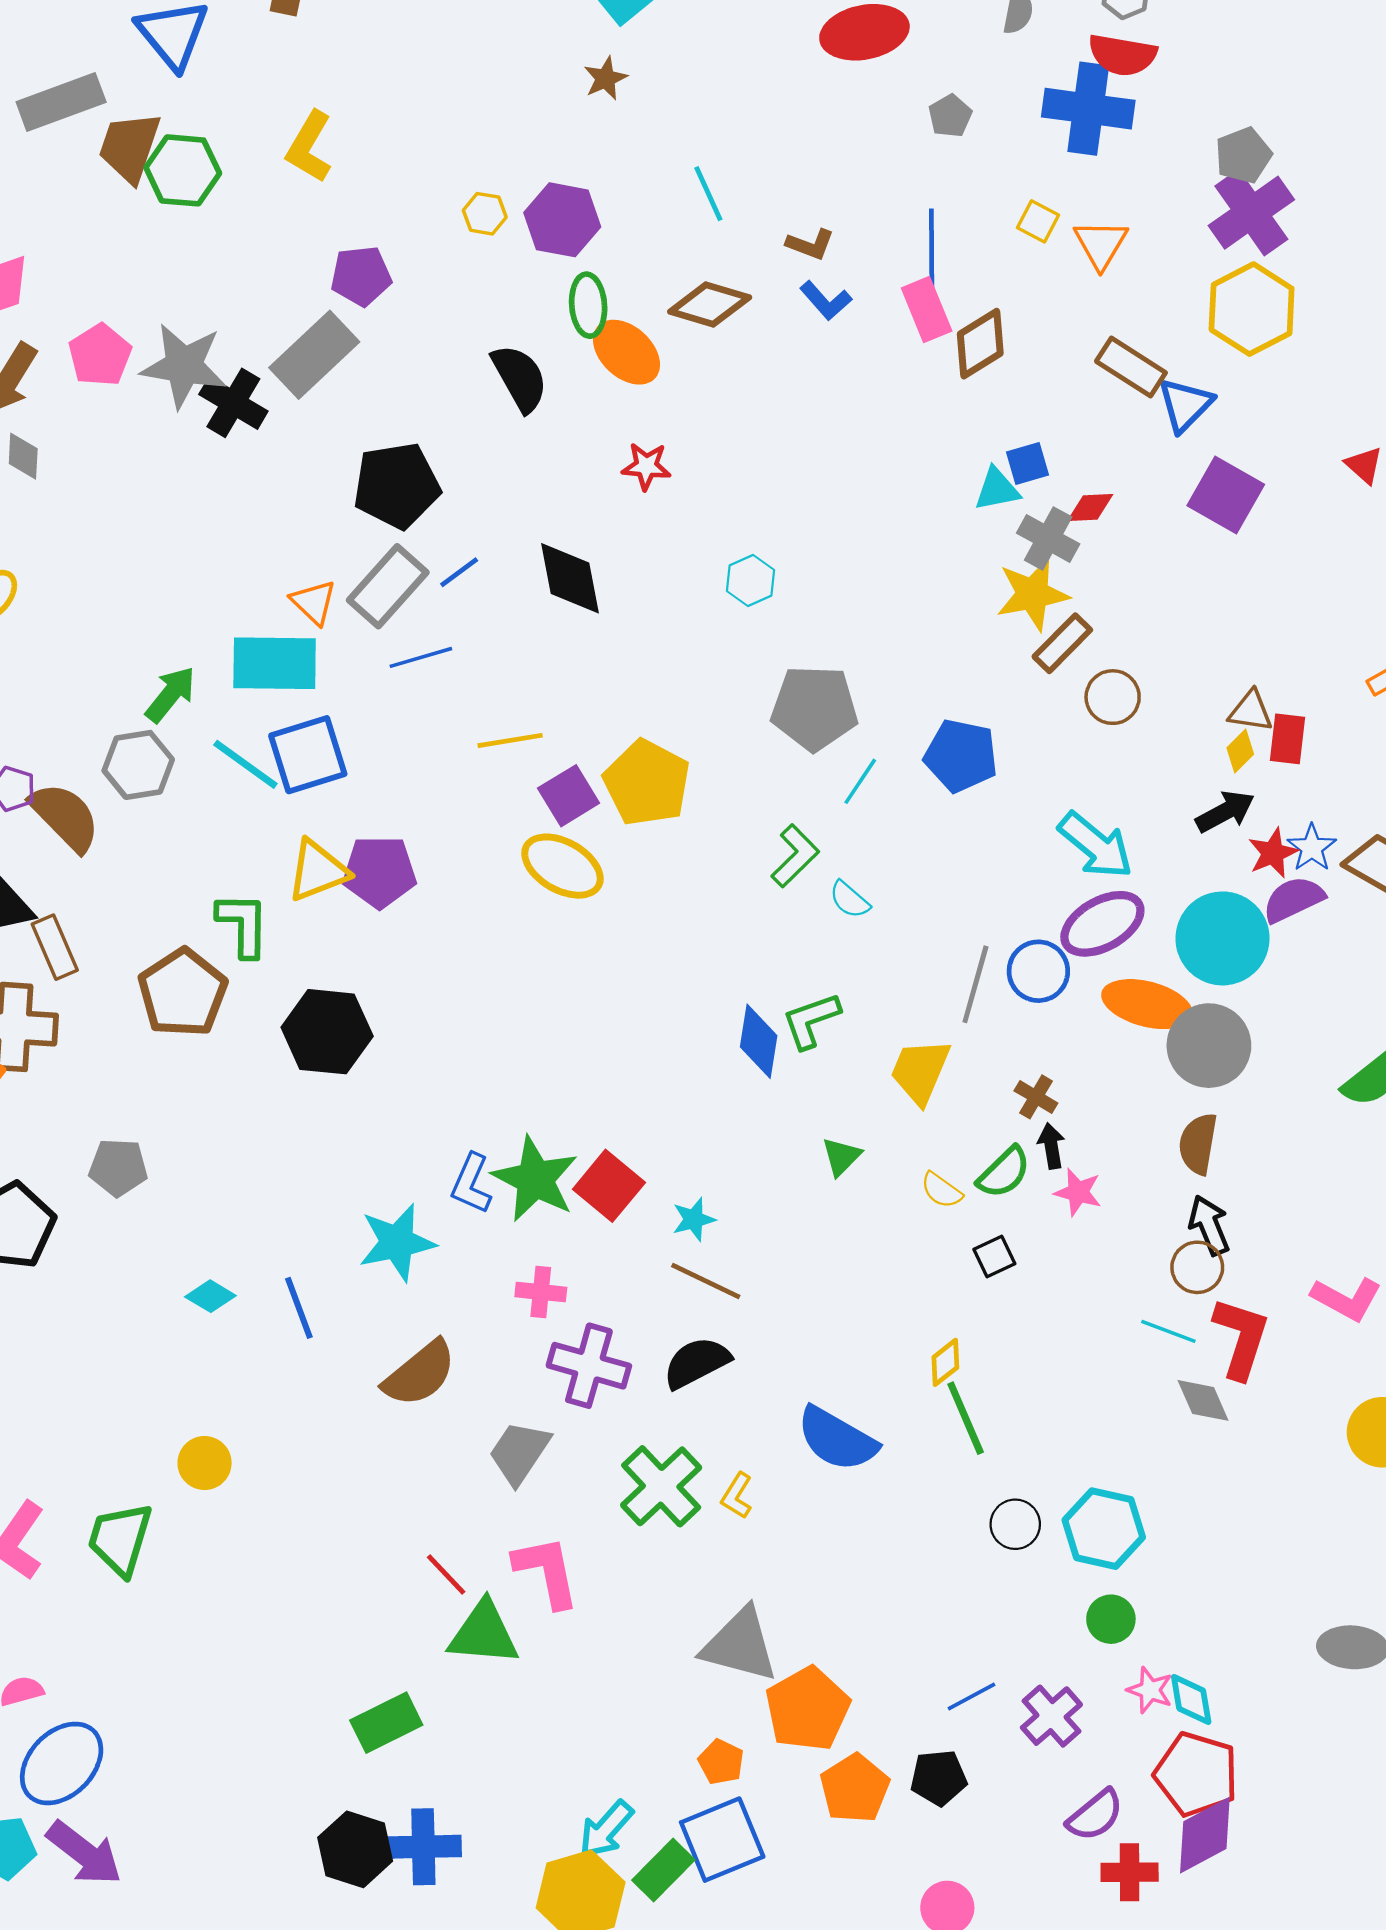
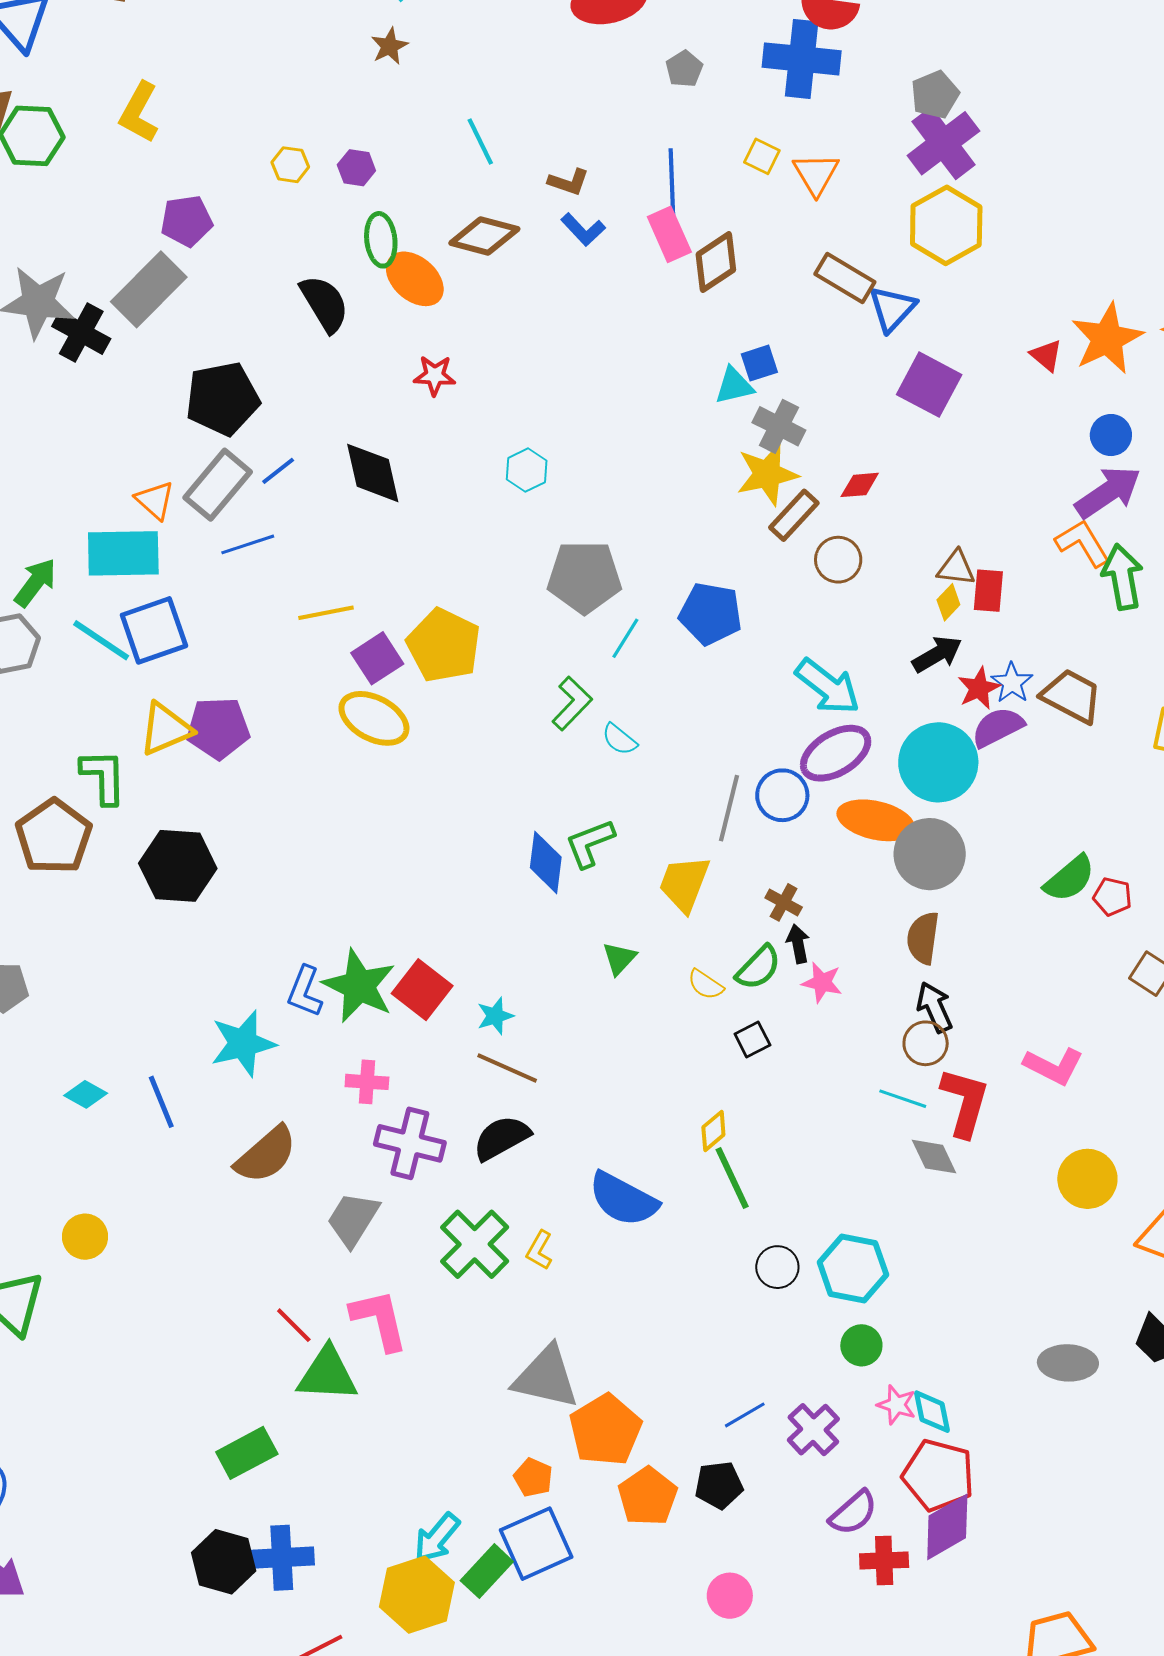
purple hexagon: (562, 220) -> (356, 168), size x0.6
red diamond: (1090, 508) -> (860, 485), moved

